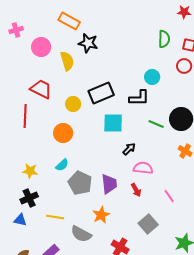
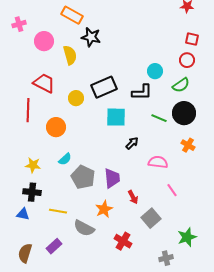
green semicircle: (164, 39) -> (181, 85), moved, turned 54
orange circle: (63, 133) -> (56, 127), moved
pink semicircle: (143, 168) -> (158, 162), moved
red arrow: (136, 190) -> (133, 197), moved
black cross: (29, 198) -> (32, 192), turned 30

